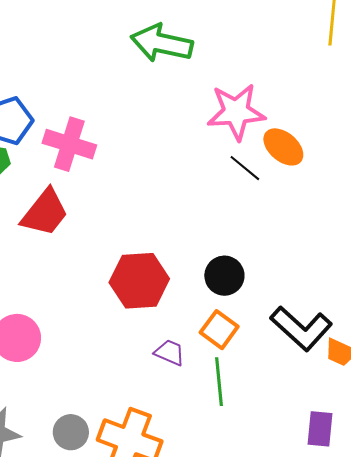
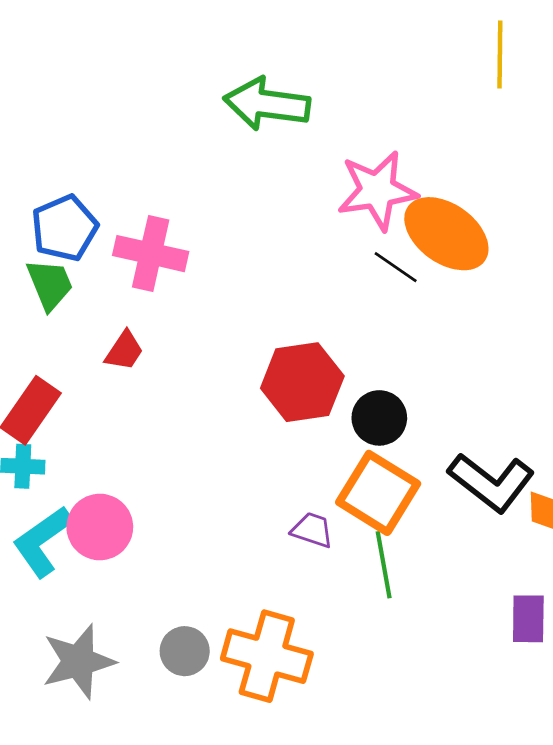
orange ellipse: (283, 147) -> (446, 234), size x1.5
red trapezoid: (45, 213) -> (124, 351), size x0.6
red hexagon: (139, 281) -> (302, 382), moved
orange square: (219, 330) -> (378, 493), size x1.5

